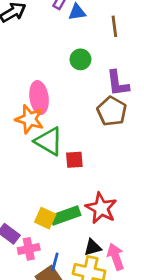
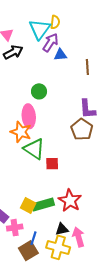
green circle: (80, 59) -> (39, 91), moved

